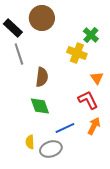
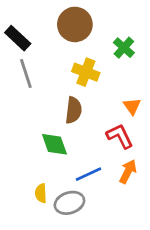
brown circle: (42, 18) -> (75, 24), moved
yellow cross: (77, 53) -> (86, 72), moved
brown semicircle: (42, 77) -> (74, 110), moved

